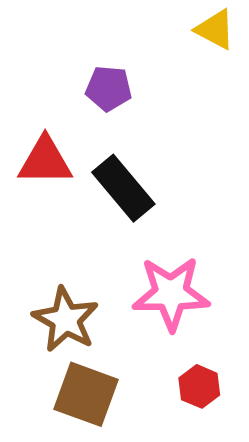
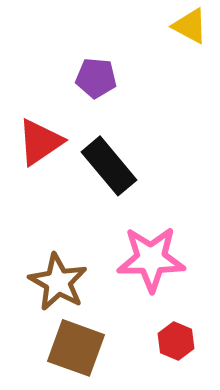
red triangle: (45, 161) -> (40, 142), turned -34

